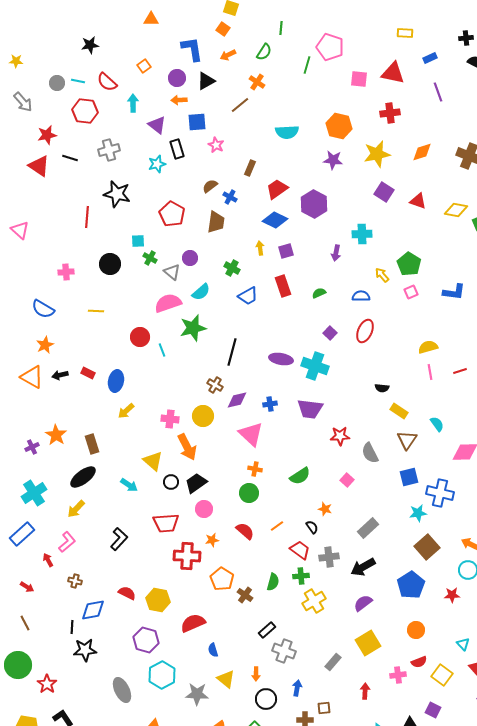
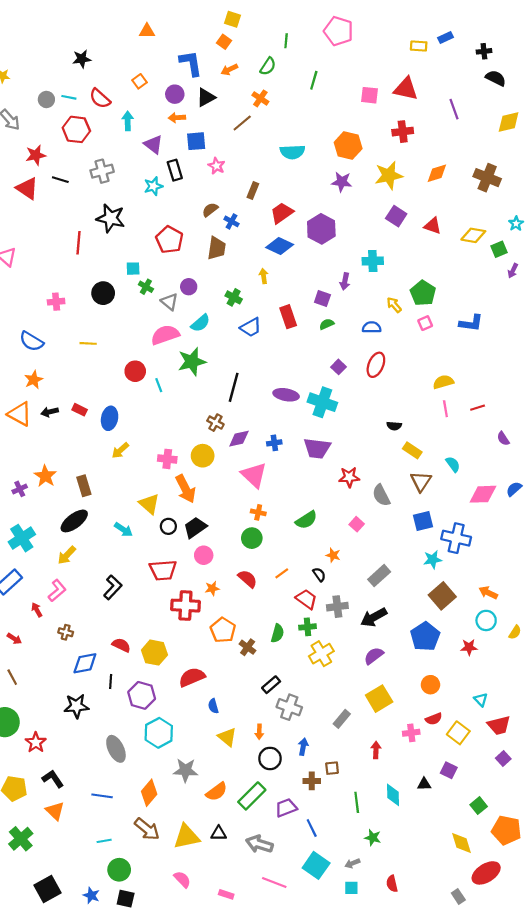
pink pentagon: (330, 47) -> (338, 31), moved
blue rectangle: (430, 58) -> (445, 37), moved
purple square: (286, 251) -> (322, 298), moved, turned 35
black line: (72, 627) -> (111, 681), moved
gray star: (197, 694) -> (185, 770), moved

